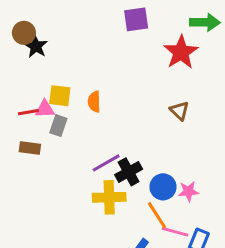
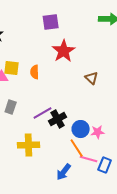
purple square: (136, 19) -> (51, 22), moved
red star: (181, 52) -> (64, 51), moved
gray rectangle: (58, 126) -> (11, 107), moved
yellow cross: (109, 197) -> (29, 145), moved

